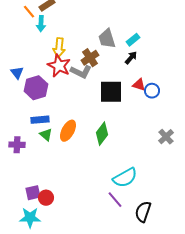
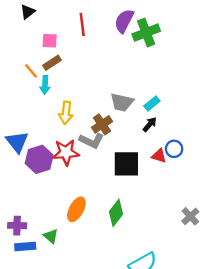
gray trapezoid: (107, 39) -> (122, 102), turned -60
red star: (59, 66) -> (66, 152), moved, turned -30
blue triangle: (17, 73) -> (17, 142), size x1.5
blue circle: (152, 91) -> (174, 149), moved
blue rectangle: (40, 120) -> (25, 247), moved
green triangle: (46, 135) -> (51, 236), moved

